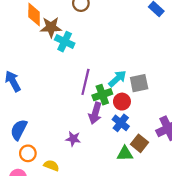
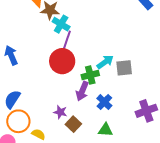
purple line: (85, 82) -> (66, 42), moved
red circle: (122, 102) -> (62, 61), moved, size x1.6
brown square: (140, 143) -> (73, 124), moved
orange circle: (28, 153) -> (18, 121), size x1.5

